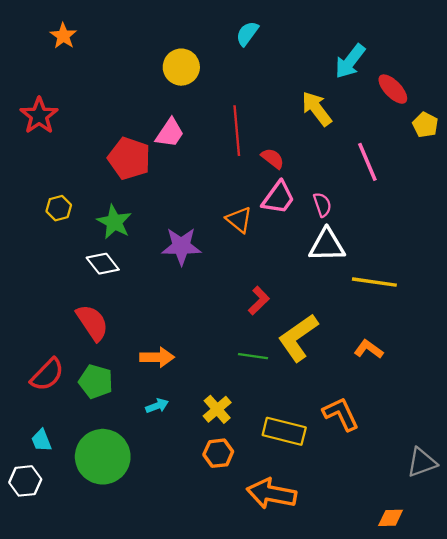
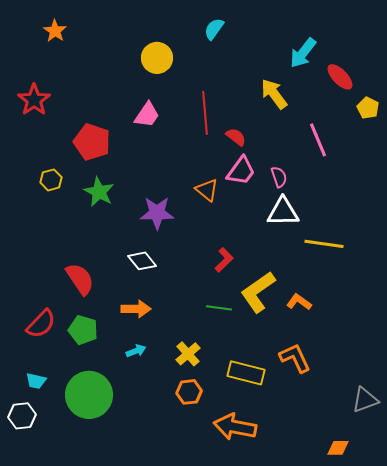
red pentagon: (129, 158) -> (92, 142), moved
white diamond: (103, 264) -> (142, 261), moved
orange L-shape: (369, 349) -> (299, 302), moved
cyan trapezoid: (41, 440) -> (36, 381), turned -55

